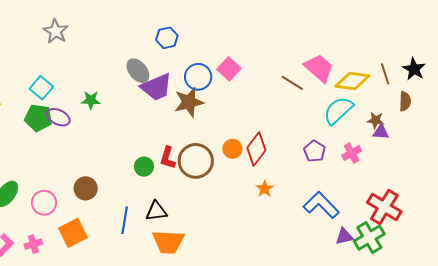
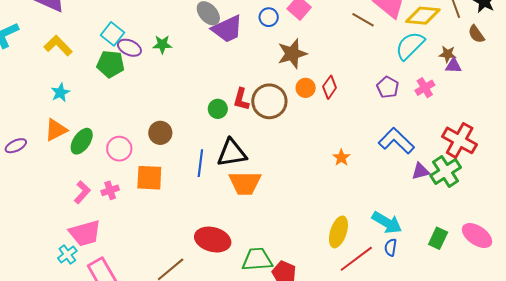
blue circle: (198, 77) -> (269, 17), size x0.7
brown semicircle: (405, 101) -> (476, 34), turned 144
brown star: (189, 102) -> (292, 54), moved
purple ellipse: (58, 117) -> (129, 48), moved
red diamond: (256, 149) -> (330, 87), size x0.7
orange star: (265, 189) -> (341, 158), moved
black triangle: (156, 211) -> (232, 153), size x1.4
orange square: (73, 233) -> (149, 178), turned 32

